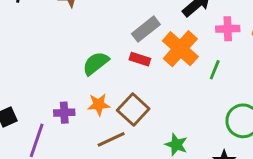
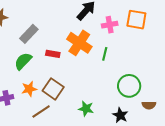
gray rectangle: (146, 29) -> (29, 34), moved

